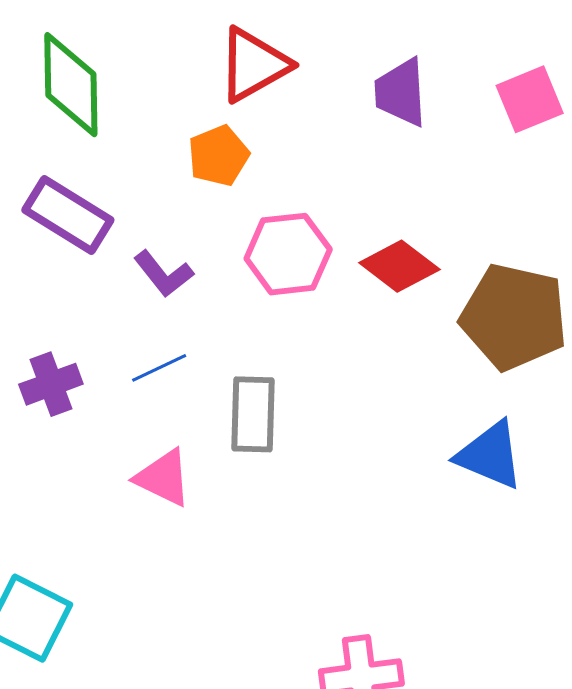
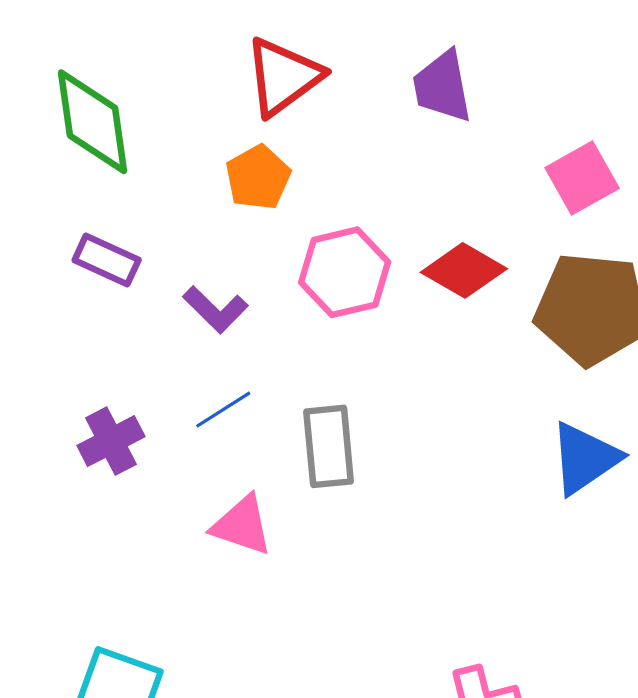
pink square: (530, 99) -> (582, 178), moved
purple rectangle: (68, 215) -> (107, 260), size x0.7
blue triangle: (490, 455) -> (585, 458), turned -50

